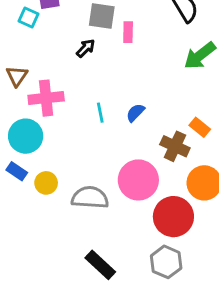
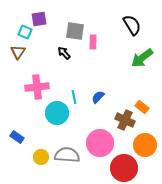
black arrow: (86, 48) -> (64, 53), turned -88
brown triangle: (17, 76) -> (18, 52), moved
cyan circle: (26, 136) -> (57, 113), moved
yellow circle: (46, 183) -> (41, 157), moved

